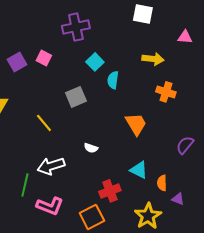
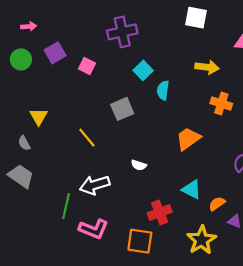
purple square: (17, 62) -> (55, 53), moved
orange trapezoid: (136, 124) -> (188, 139), turned -95
orange semicircle: (162, 183) -> (217, 204), turned 56
orange square: (92, 217) -> (140, 241), turned 35

